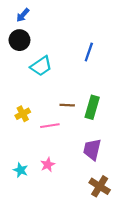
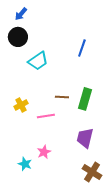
cyan star: (21, 170) -> (25, 164), moved

